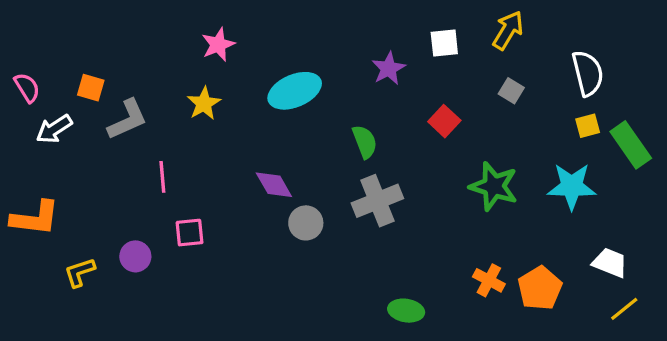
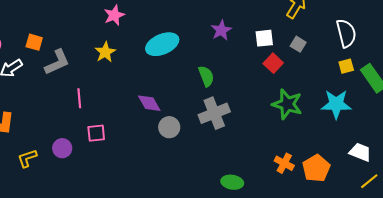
white square: (444, 43) -> (264, 38), moved
red square: (444, 121) -> (273, 63), moved

